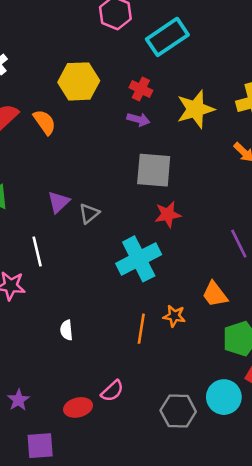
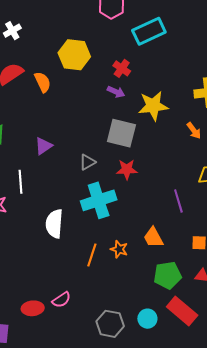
yellow star: (195, 109) -> (153, 106), moved
gray triangle: (89, 213) -> (87, 162), moved
white semicircle: (66, 330) -> (54, 224), moved, size x1.8
cyan circle: (224, 397) -> (147, 319), size x0.7

